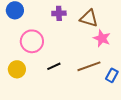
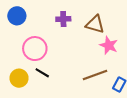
black line: (54, 66) -> (42, 73), moved, turned 56

